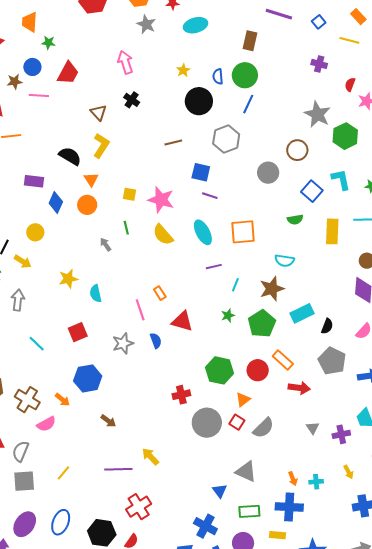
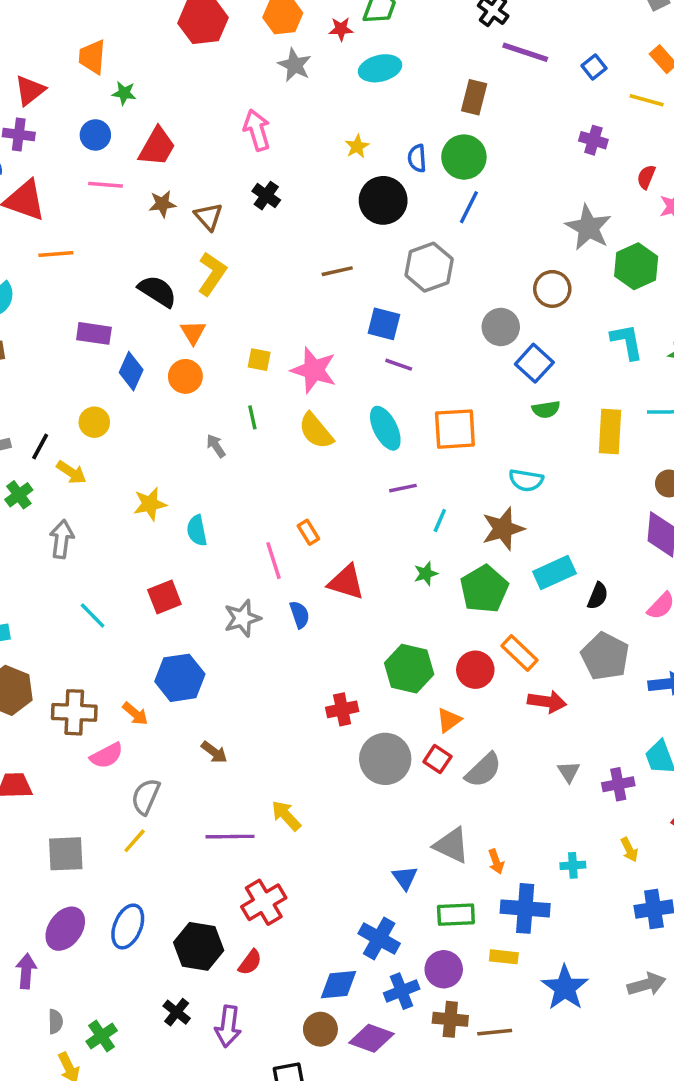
brown star: (15, 82) -> (162, 204), moved
blue square: (312, 191) -> (534, 363), moved
brown cross: (27, 400) -> (74, 712), turned -30
gray semicircle: (21, 451) -> (146, 797), moved
orange arrow: (293, 479) -> (496, 862), moved

